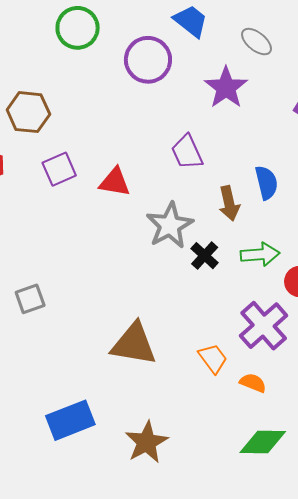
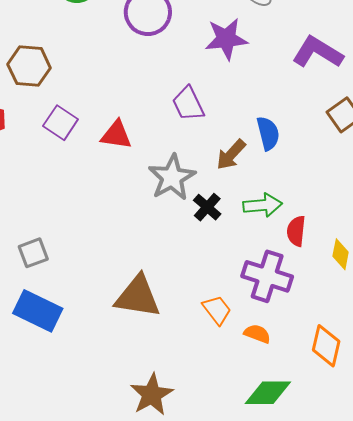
purple star: (226, 88) -> (226, 39), turned 30
purple square: (59, 169) -> (61, 123), turned -32
brown arrow: (229, 203) -> (231, 155), turned 56
purple cross: (264, 326) -> (267, 276), turned -30
blue rectangle: (70, 420) -> (38, 311), moved, turned 48

